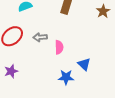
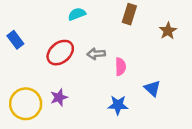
brown star: (103, 11) -> (168, 31), moved
blue star: (66, 77) -> (118, 105), moved

